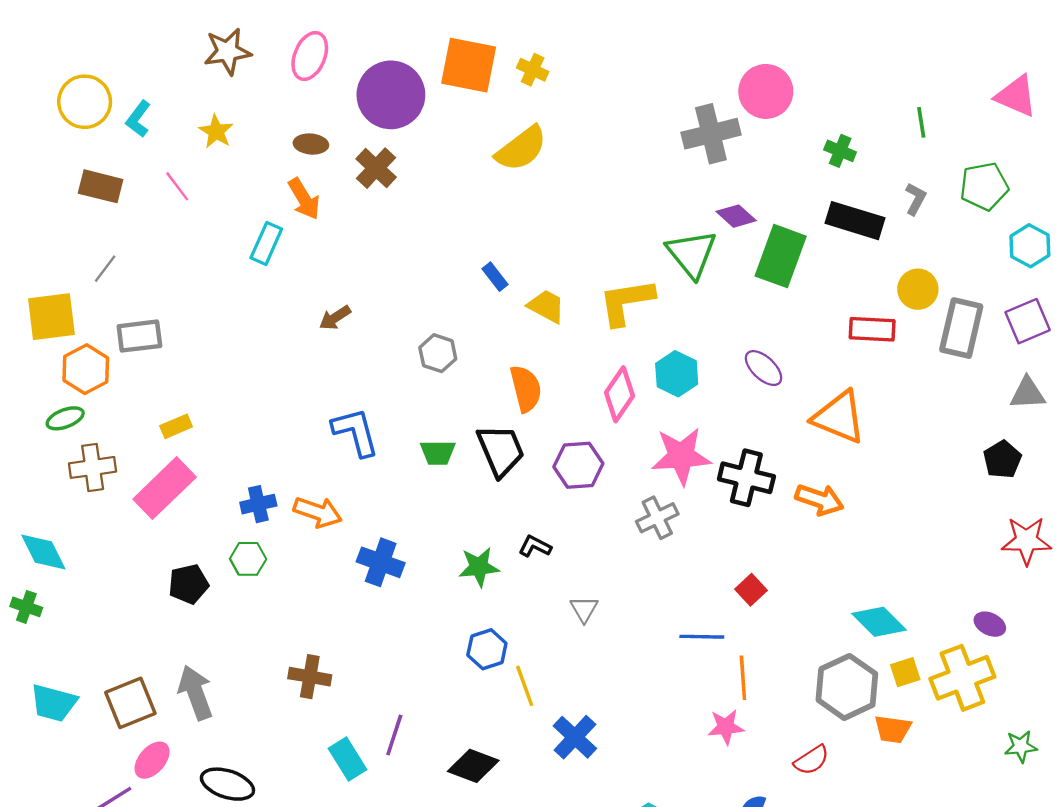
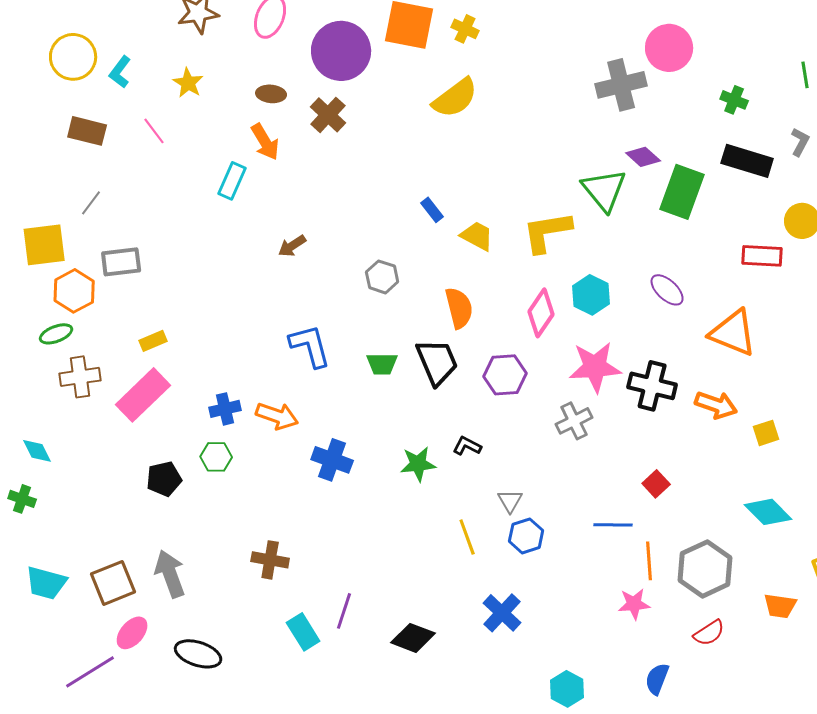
cyan diamond: (43, 552) -> (37, 451), size x0.7
blue hexagon: (487, 649) -> (526, 536), moved
yellow square: (905, 672) -> (766, 433), moved
yellow line: (525, 686) -> (467, 537), moved
gray hexagon: (847, 687) -> (705, 569), moved

